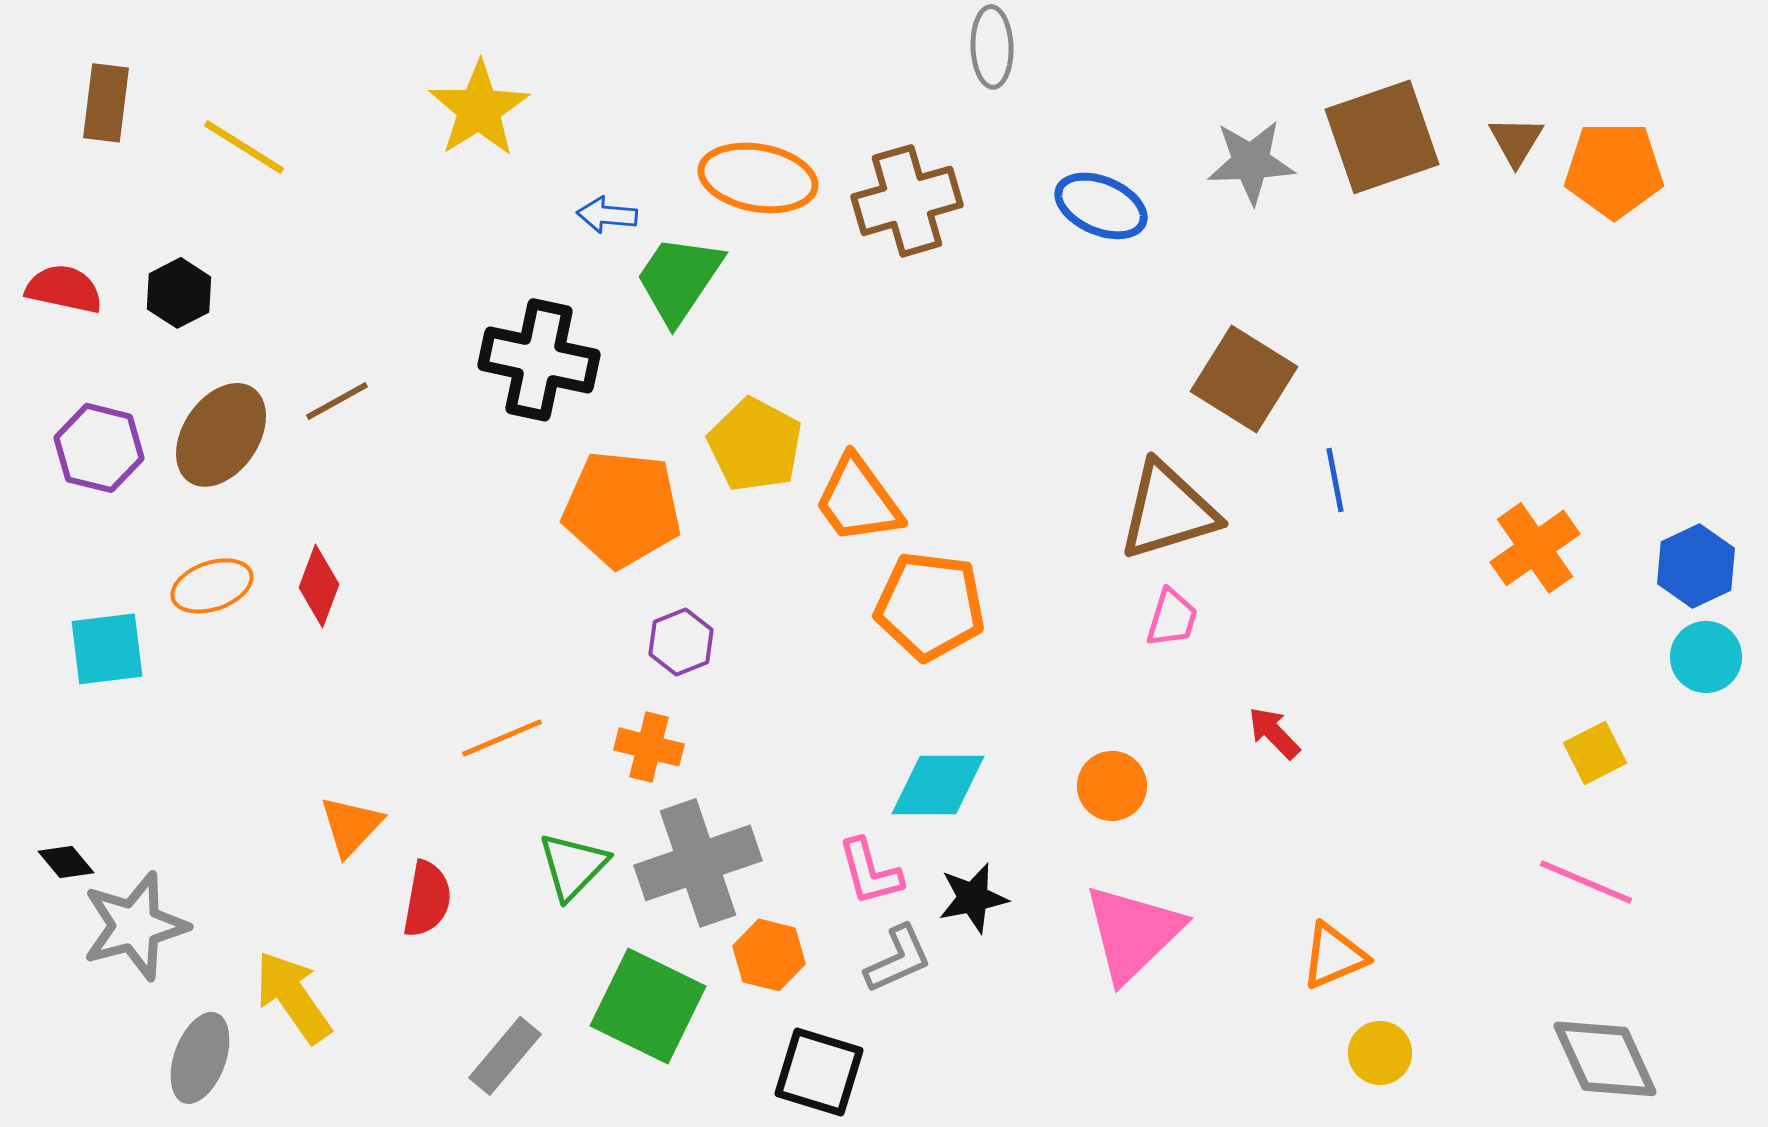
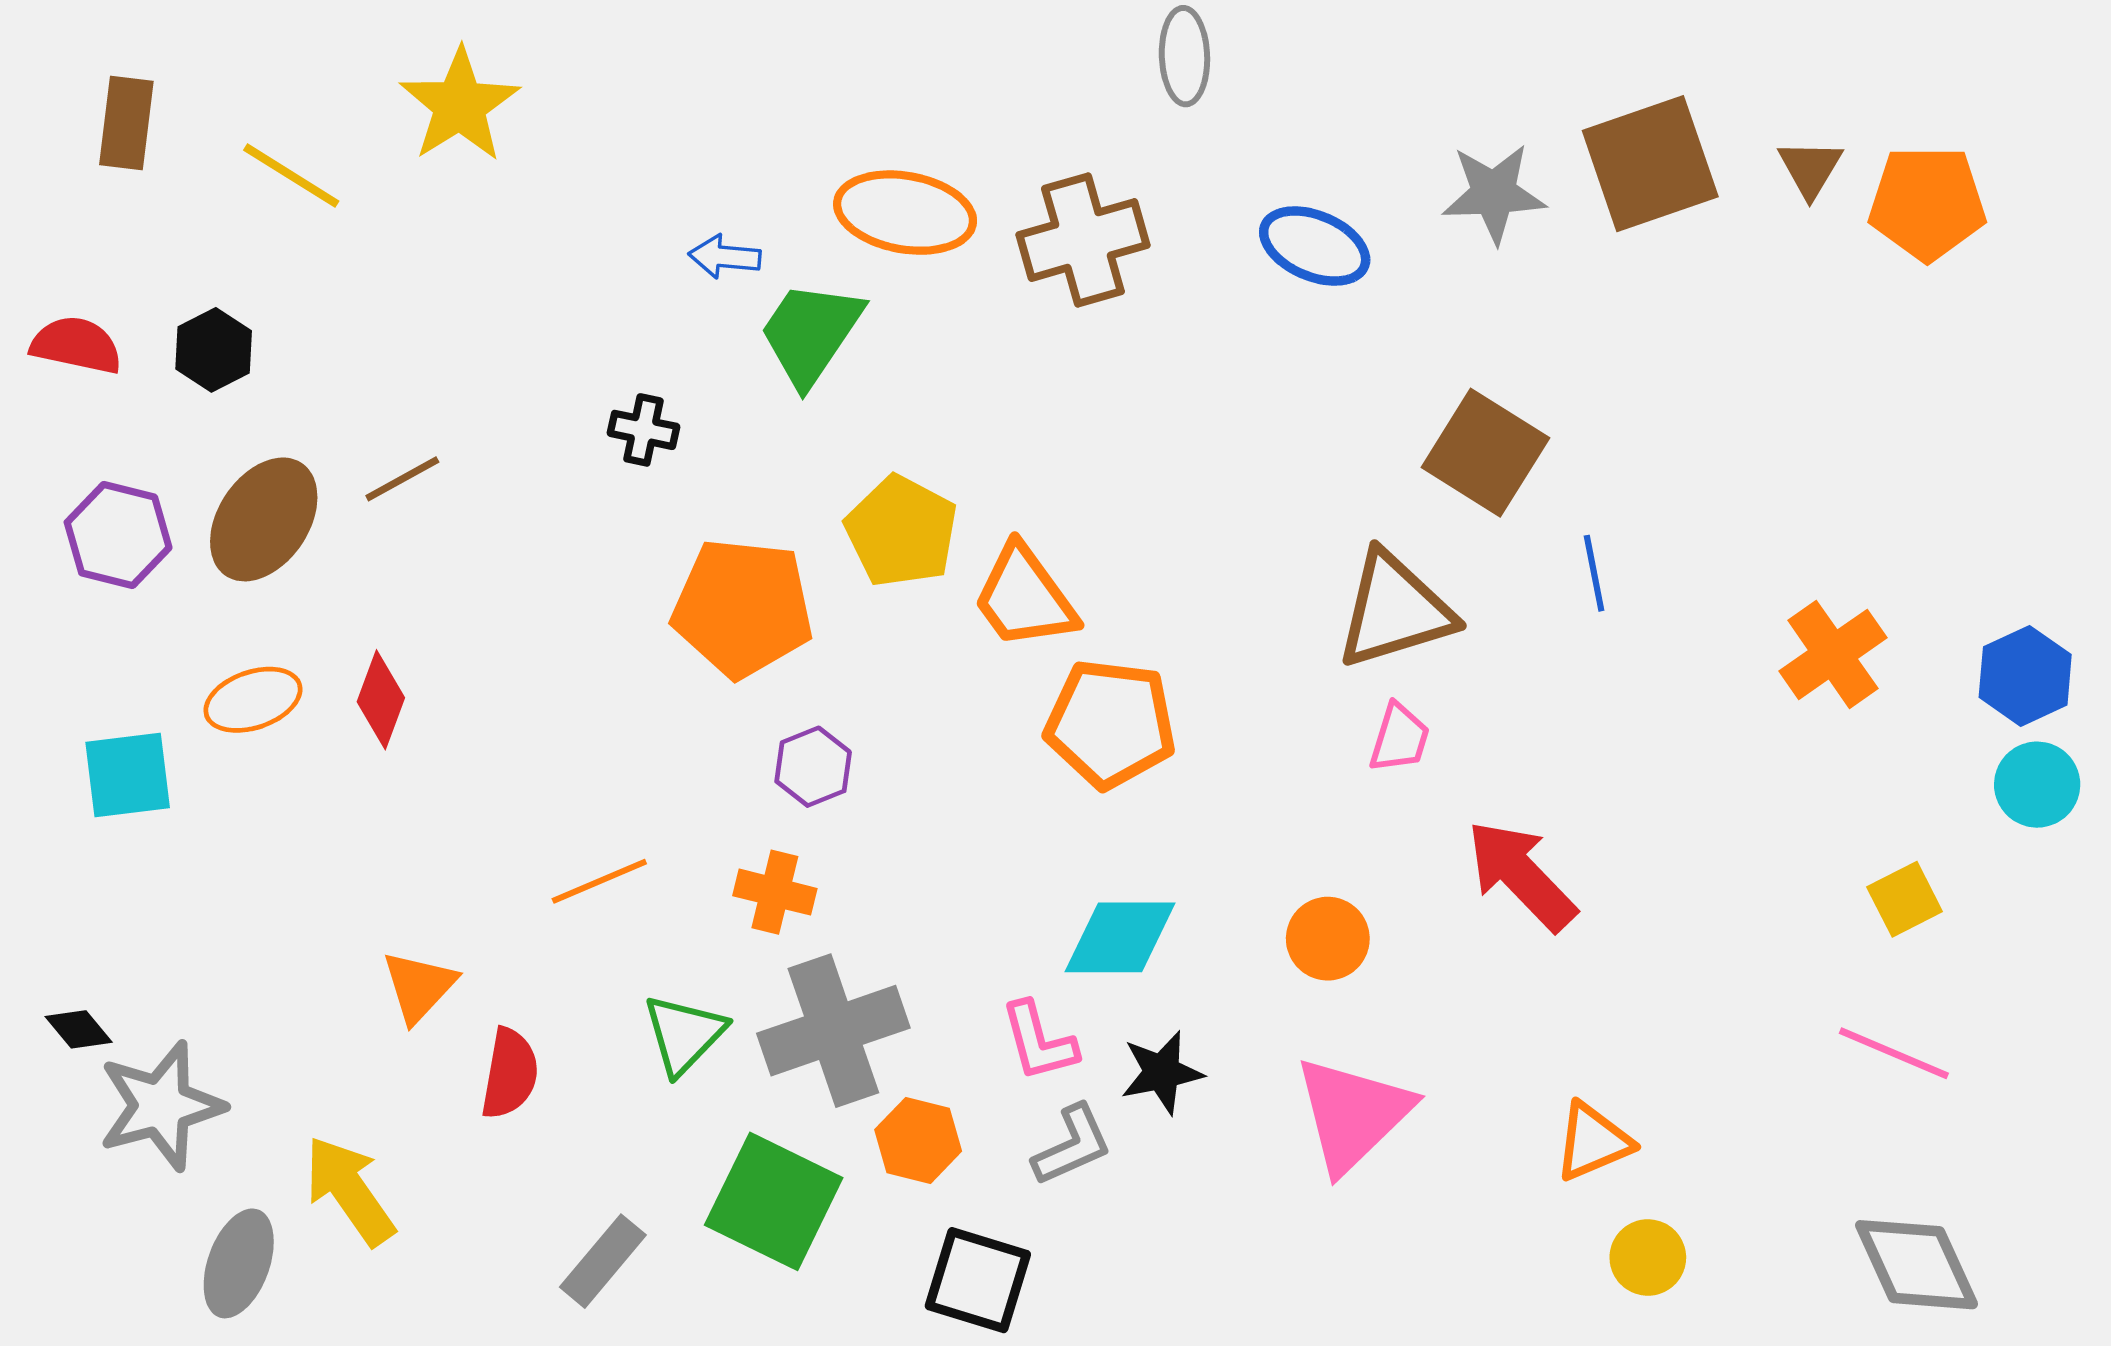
yellow star: (479, 109) -> (460, 105), moved
black cross: (539, 360) -> (644, 430), size x0.5
red arrow: (1274, 733) -> (1521, 875), size x1.8

